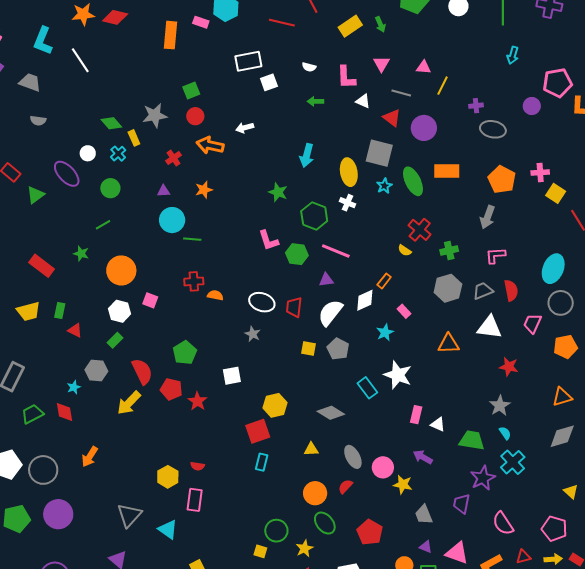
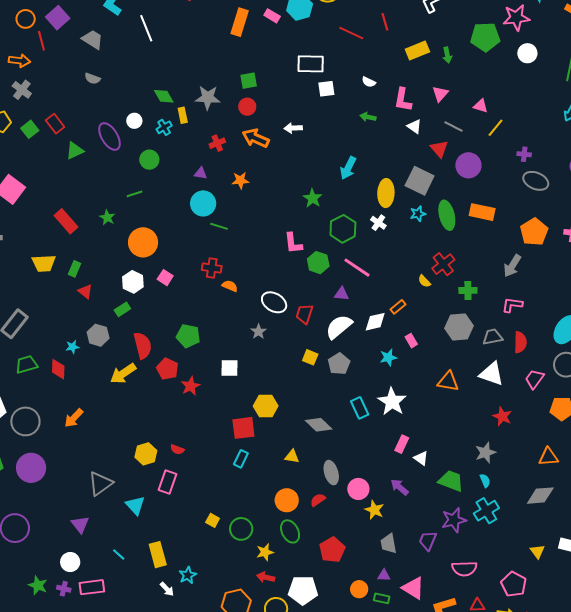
green pentagon: (185, 353) -> (188, 336), turned 30
pink semicircle: (503, 523) -> (464, 569), turned -70
purple triangle: (426, 547) -> (384, 575), turned -32
yellow square: (260, 551) -> (213, 520), moved

